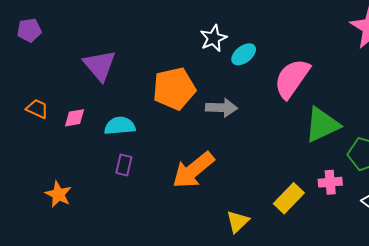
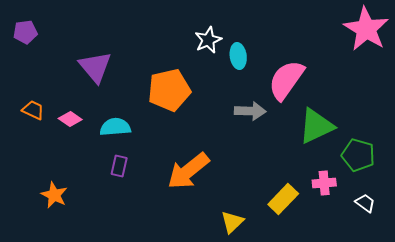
cyan ellipse: (244, 54) -> (238, 56), turned -60
gray arrow: (221, 108) -> (250, 111), moved
pink diamond: (74, 118) -> (70, 119), turned 45

